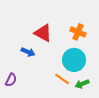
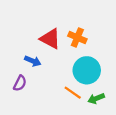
orange cross: (78, 32) -> (77, 38), moved
purple semicircle: (11, 80) -> (20, 83), moved

